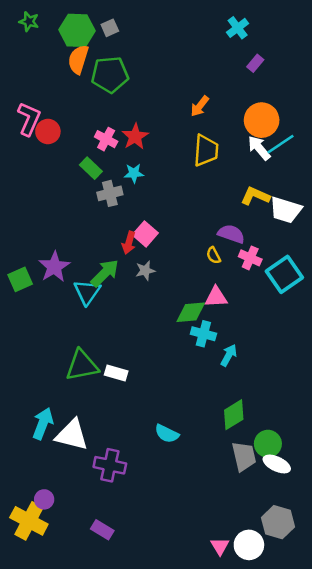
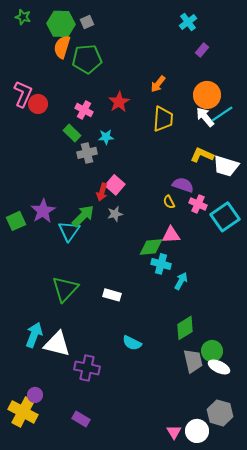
red star: (135, 137) -> (119, 102), moved
green triangle: (82, 365) -> (65, 289), turned -36
white rectangle: (116, 373) -> (112, 295), moved

